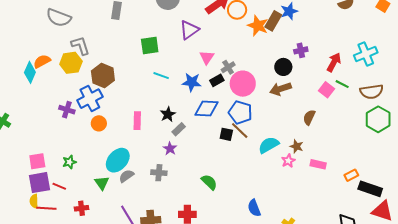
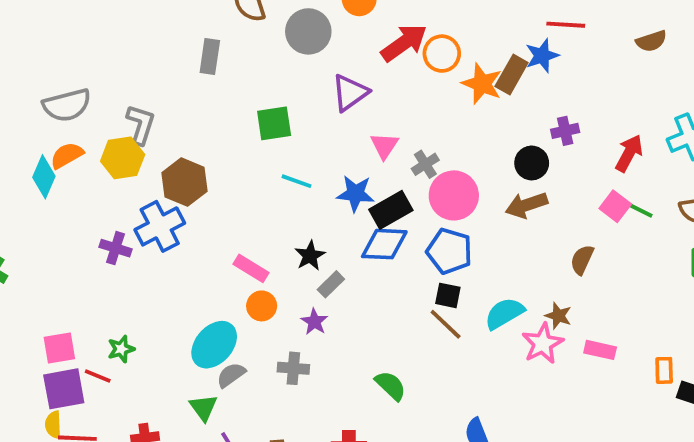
gray semicircle: (59, 18) -> (67, 105), moved, turned -35
gray L-shape: (80, 46) -> (141, 124), turned 35
black rectangle: (217, 80) -> (391, 210), moved, size x1.5
green line: (342, 84) -> (640, 210), moved
pink rectangle: (137, 121) -> (251, 268), turned -60
orange circle: (99, 123) -> (262, 306), moved
brown line: (240, 130) -> (446, 324), moved
black square: (226, 134) -> (448, 295), moved
pink star: (288, 161) -> (543, 343), size x1.5
orange rectangle: (351, 175) -> (664, 370), turned -64
green triangle: (102, 183) -> (203, 408), moved
red line: (59, 186) -> (98, 376), moved

